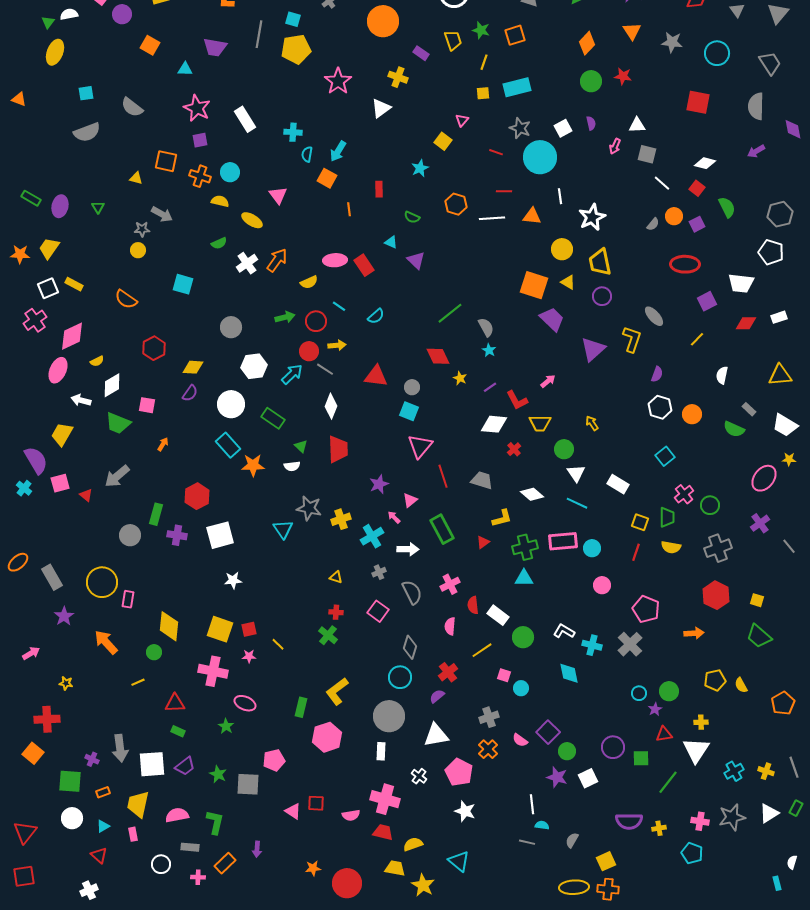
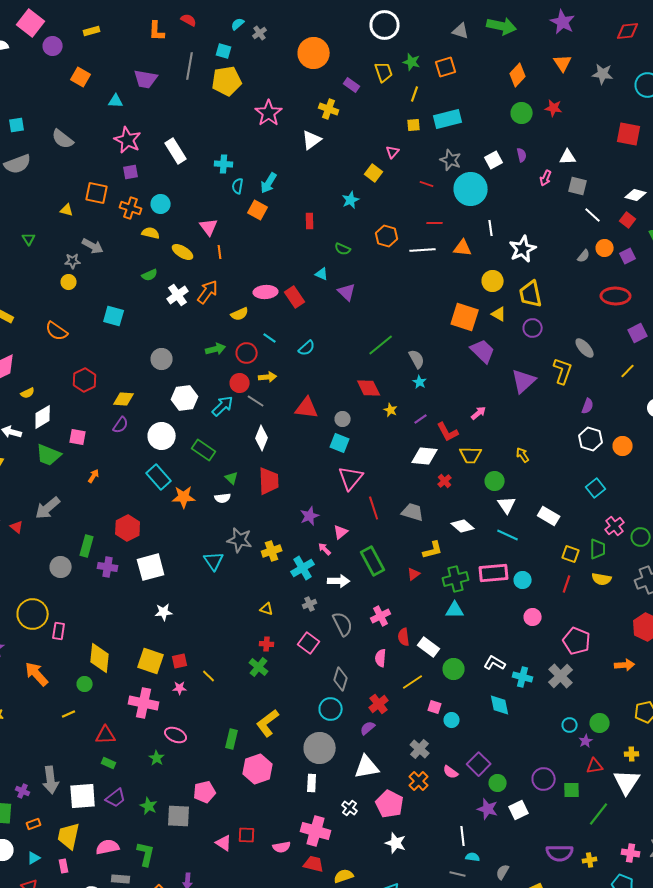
orange line: (349, 209) -> (220, 252), moved
gray cross: (489, 717) -> (420, 749), turned -30

